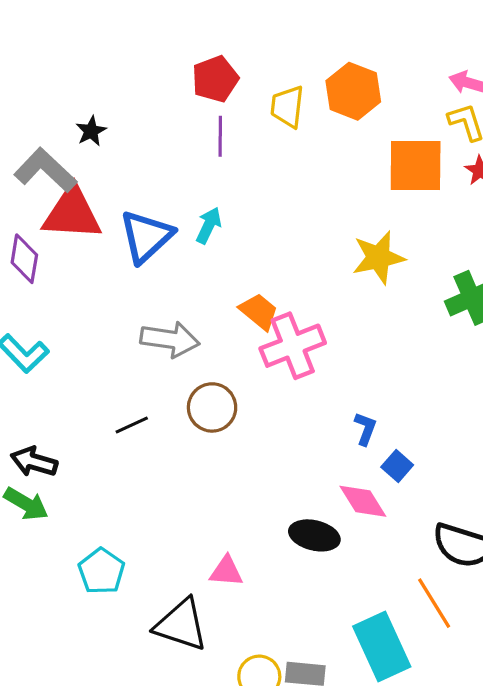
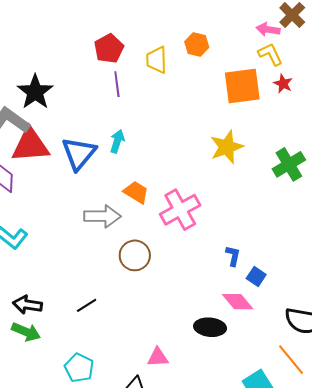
orange hexagon: (353, 91) -> (197, 45), size x0.7
black star: (91, 131) -> (35, 92), size x1.8
orange trapezoid: (259, 311) -> (136, 192), moved
black line: (132, 425) -> (87, 305), moved

